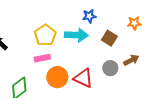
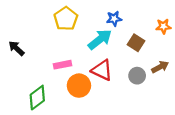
yellow pentagon: (45, 35) -> (66, 19), moved
cyan arrow: (76, 35) -> (100, 39), turned -40
red triangle: (83, 78) -> (102, 70), moved

